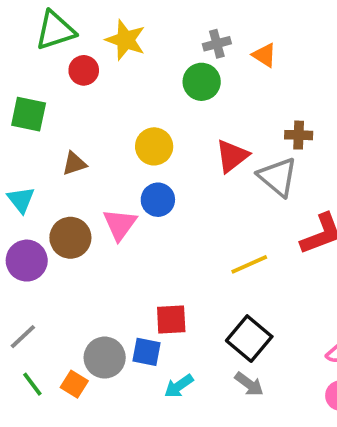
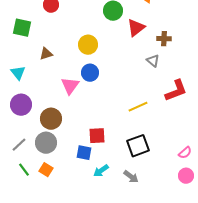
red triangle: (232, 156) -> (136, 28), moved
gray triangle: (278, 177) -> (153, 61), size x0.6
brown circle: (70, 238) -> (51, 119), moved
black square: (249, 339) -> (138, 146), turned 30
gray circle: (105, 358) -> (46, 143), moved
gray arrow: (249, 384) -> (131, 177), moved

